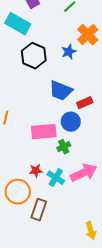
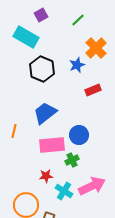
blue trapezoid: (61, 91) -> (45, 113), moved, turned 120
red rectangle: (85, 103) -> (93, 90), moved
red star: (36, 171) -> (46, 176), moved

